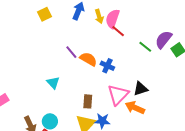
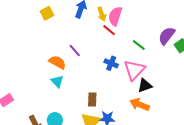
red line: (118, 31) -> (109, 30), moved
green line: (145, 47) -> (139, 45), moved
orange semicircle: (88, 59) -> (57, 62), moved
pink triangle: (118, 95) -> (134, 70), moved

